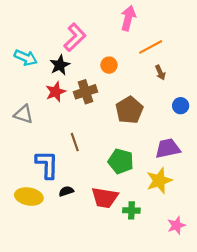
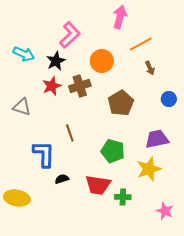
orange circle: (109, 65) -> (102, 61), size x1.5
yellow ellipse: (29, 197) -> (17, 198), moved
pink star: (176, 225) -> (165, 211), turned -30

